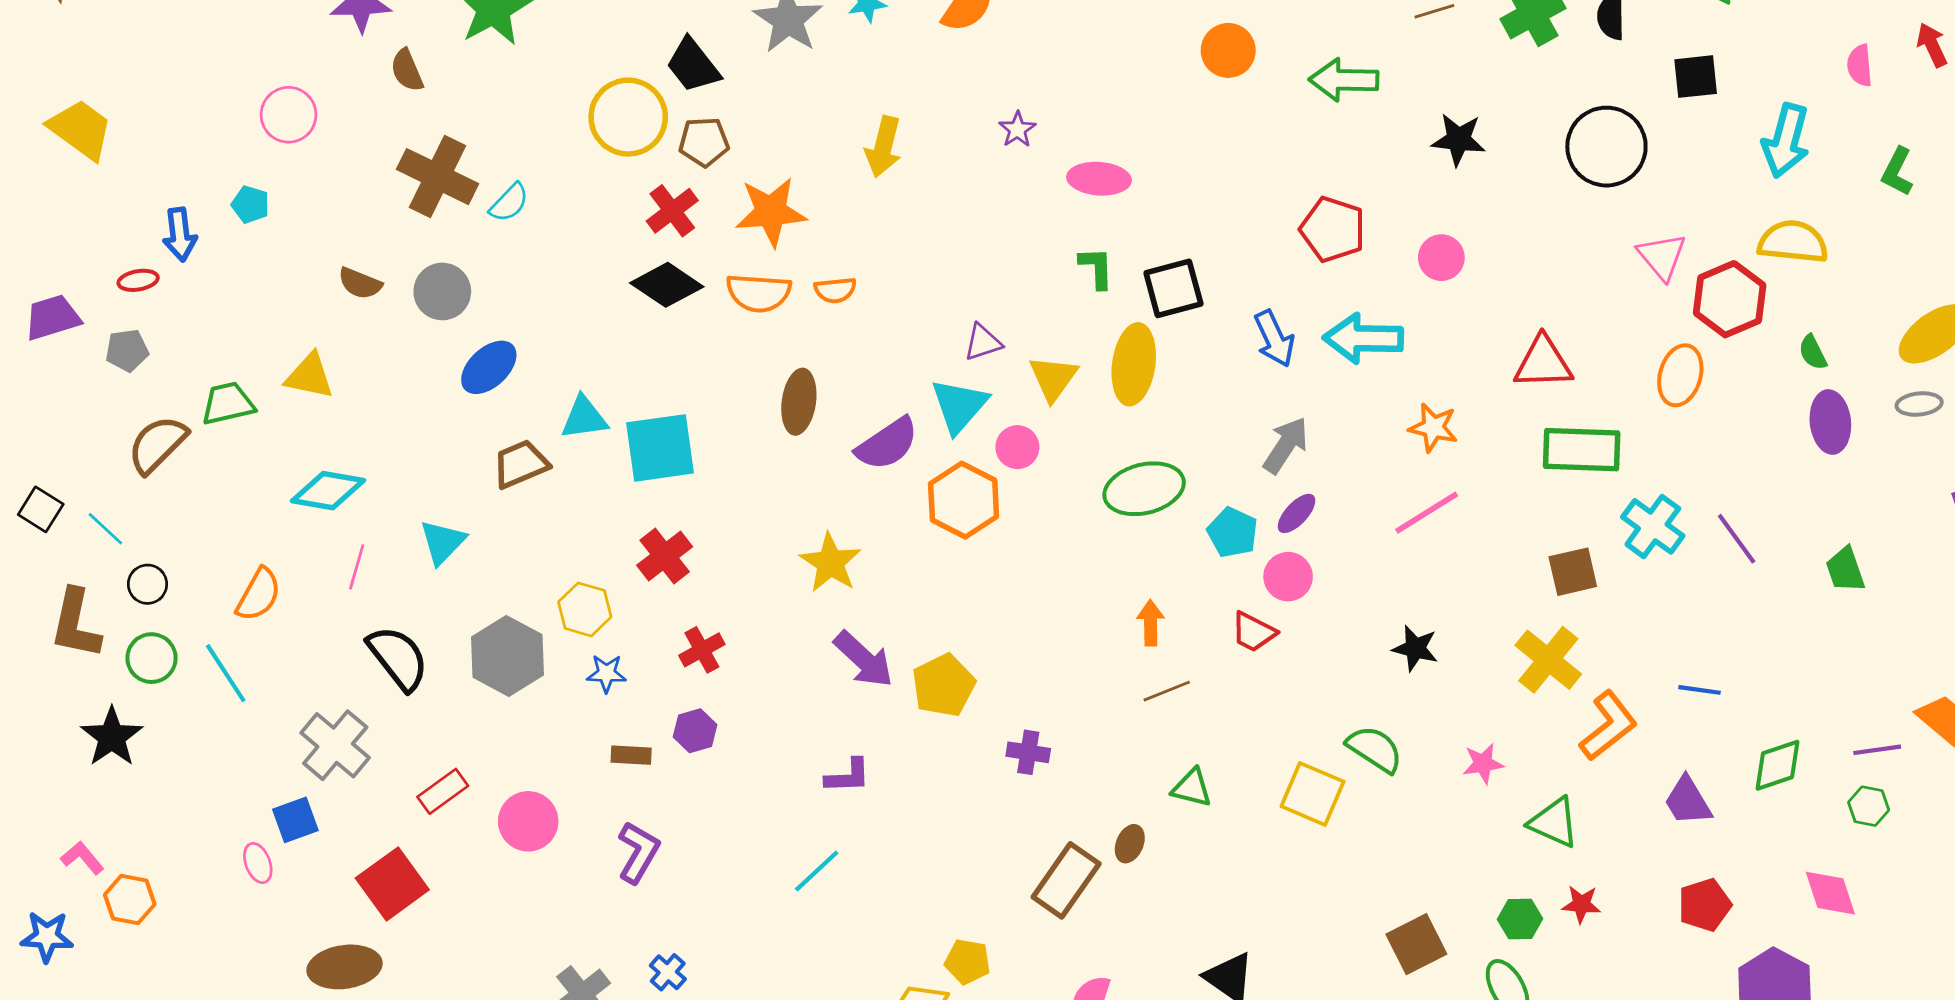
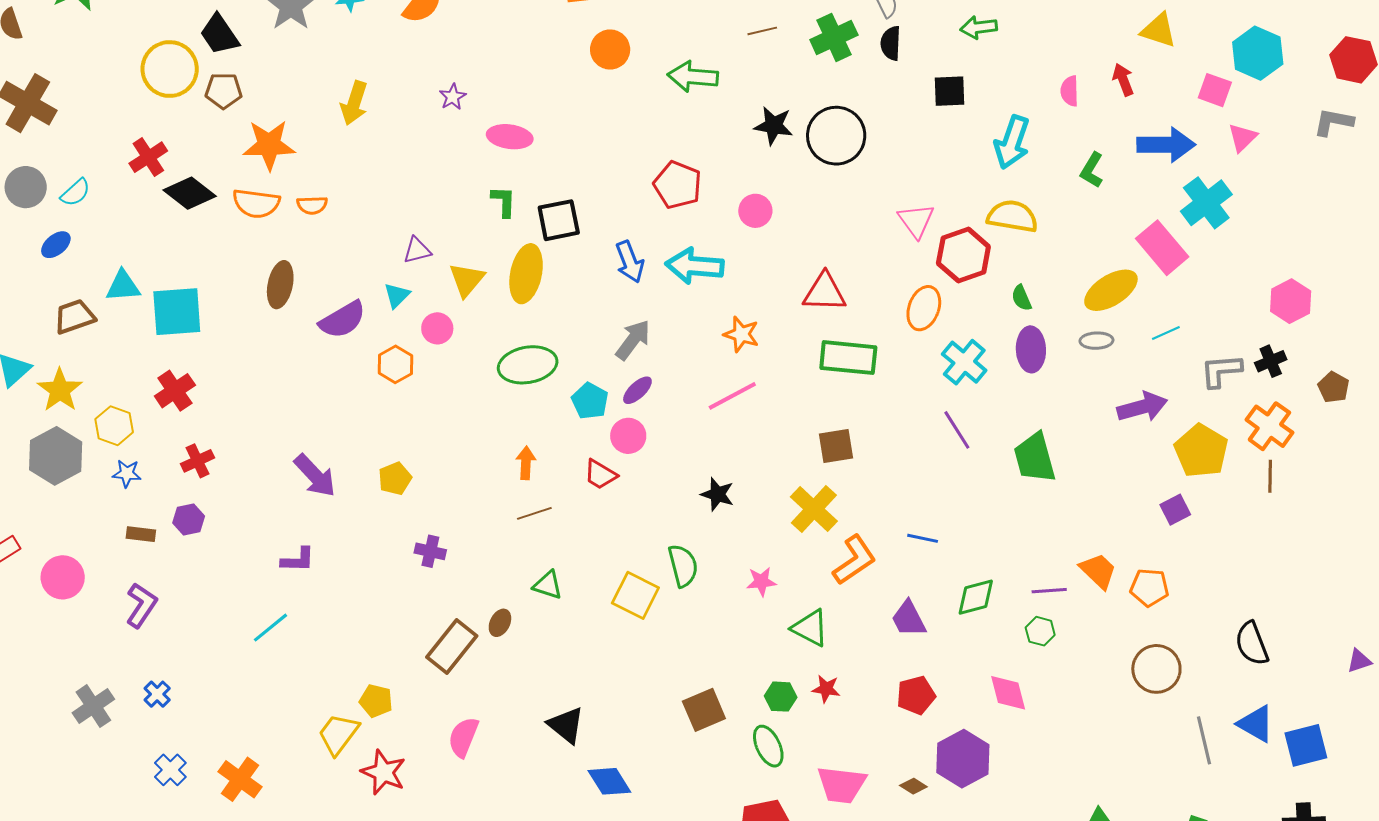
black circle: (1606, 147) -> (836, 136), moved
cyan semicircle: (509, 203) -> (75, 193), moved
red cross: (672, 211) -> (148, 157), moved
blue ellipse: (489, 367) -> (56, 245), size x0.7
cyan triangle: (959, 406) -> (397, 295), size x0.6
orange hexagon: (964, 500) -> (395, 364), size x0.7
cyan cross: (1653, 526) -> (964, 362), moved
yellow star: (830, 563) -> (60, 390), moved
green trapezoid: (1845, 570) -> (1035, 458), size x1.5
yellow pentagon: (944, 685) -> (395, 478), moved, size x0.7
green semicircle: (1375, 749) -> (683, 566), turned 39

